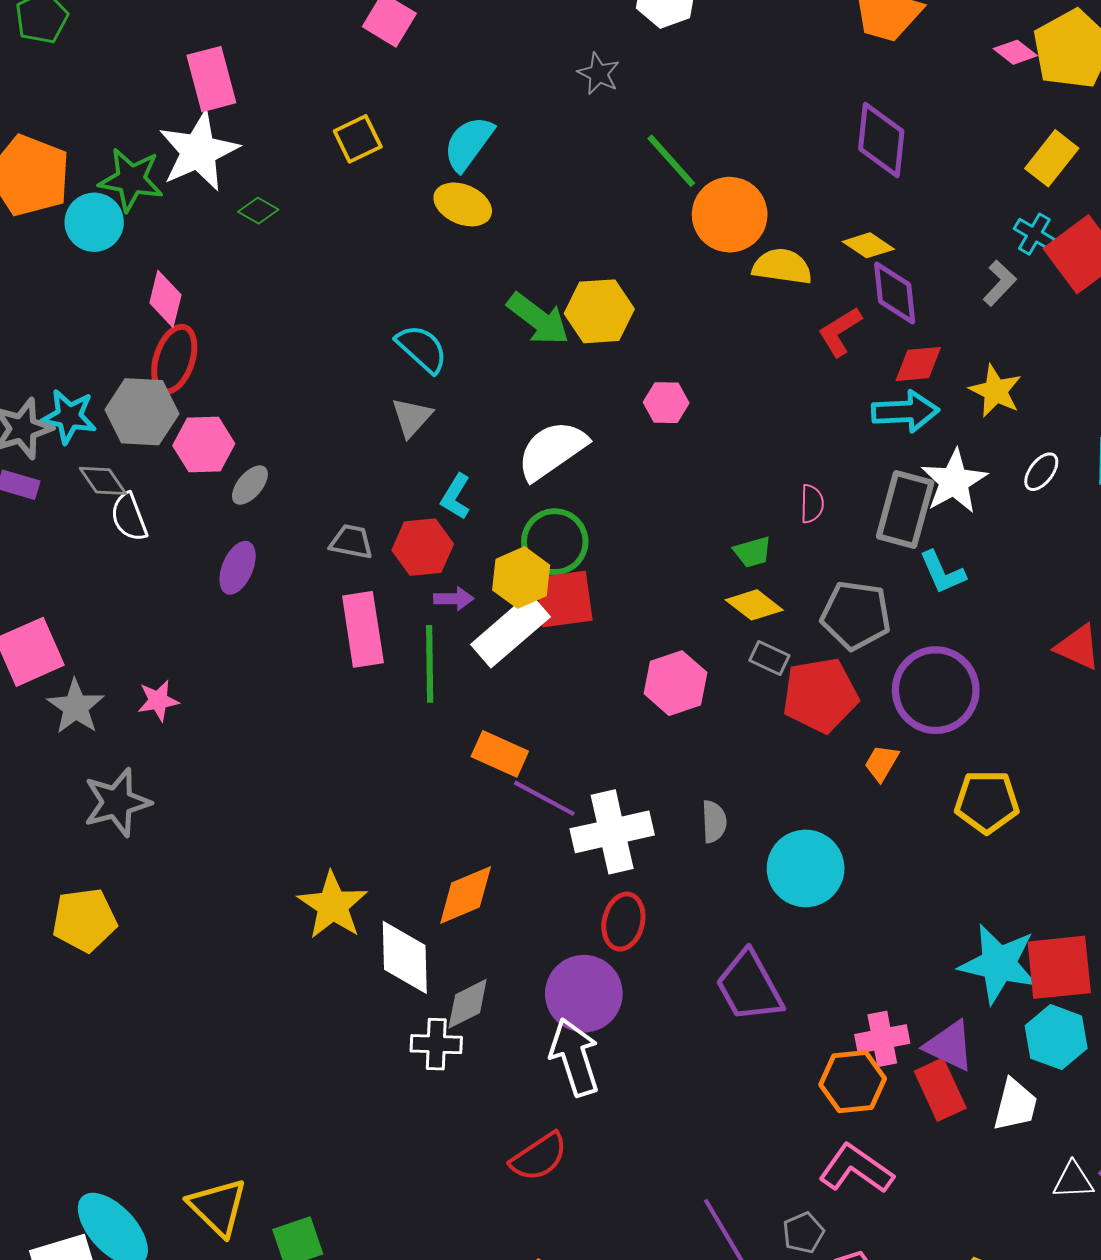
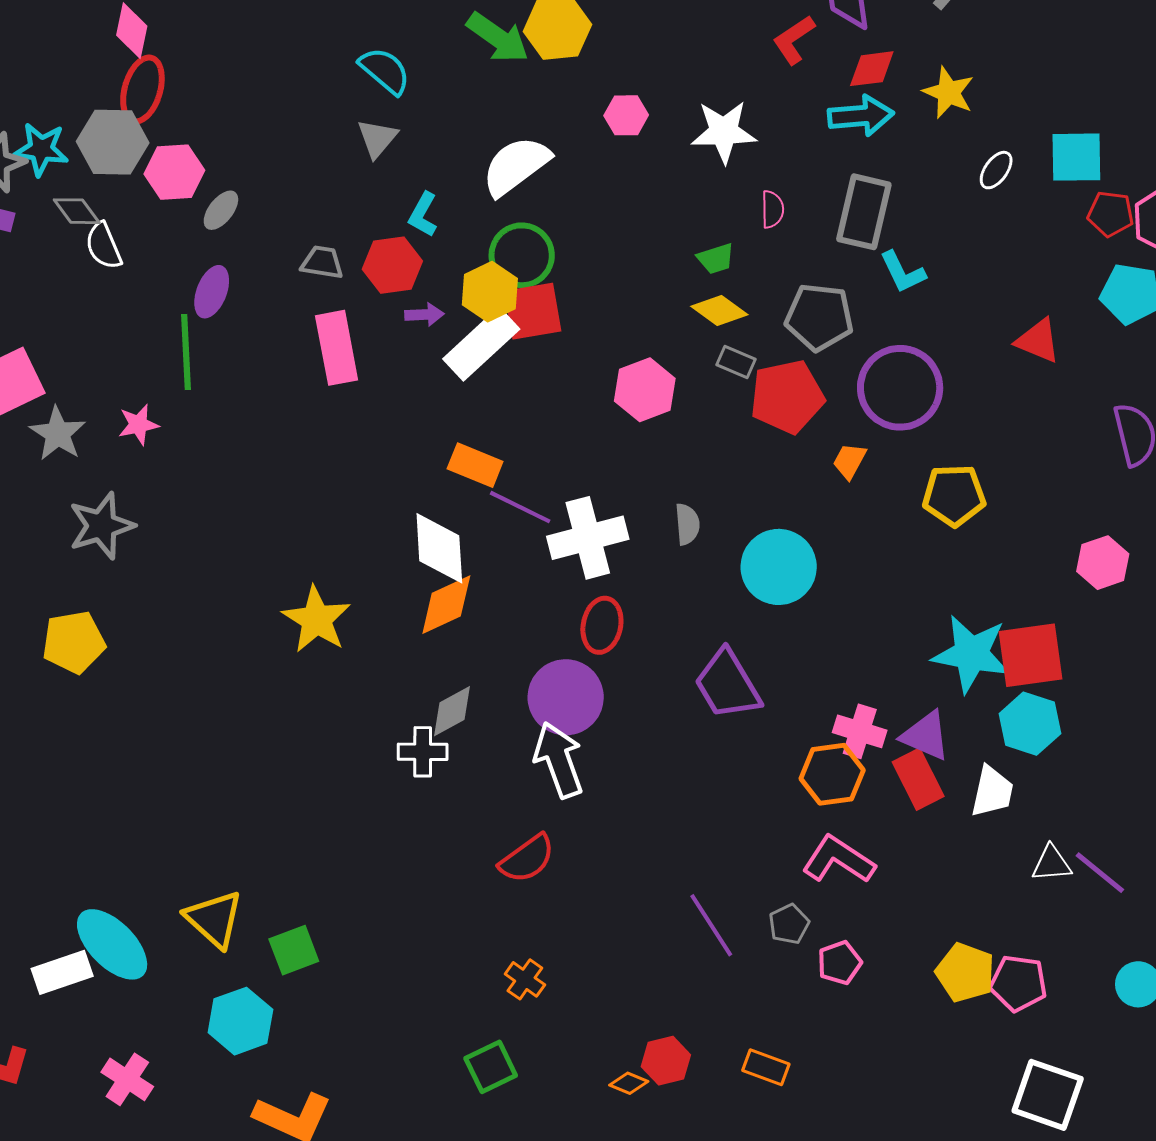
white star: (954, 481) -> (724, 132), moved, turned 30
green line: (430, 664) -> (186, 352), moved
white diamond: (405, 957) -> (439, 548), moved
pink cross: (882, 1039) -> (860, 731), turned 30

